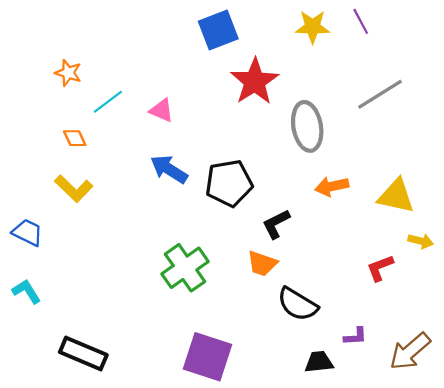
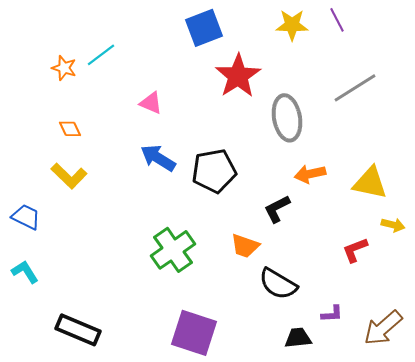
cyan line: (108, 102) -> (101, 55), moved
black L-shape: (276, 224) -> (277, 209), moved

